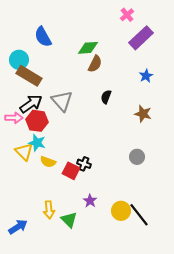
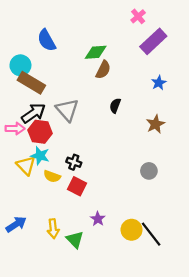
brown star: (143, 114) -> (155, 124), turned 30
black cross: (84, 164) -> (74, 162), moved
blue arrow: (18, 227) -> (16, 224), moved

